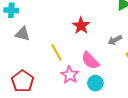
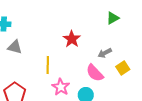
yellow line: (56, 52) -> (48, 65), turned 30
pink semicircle: (90, 61) -> (95, 73), moved

